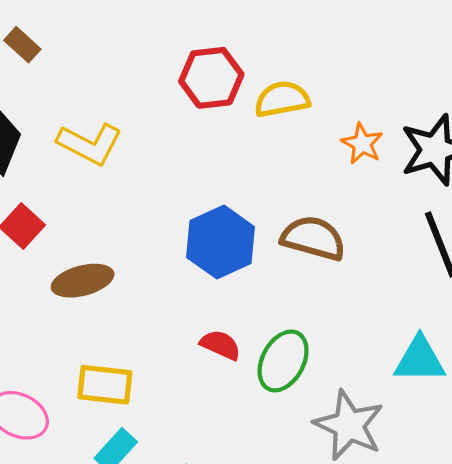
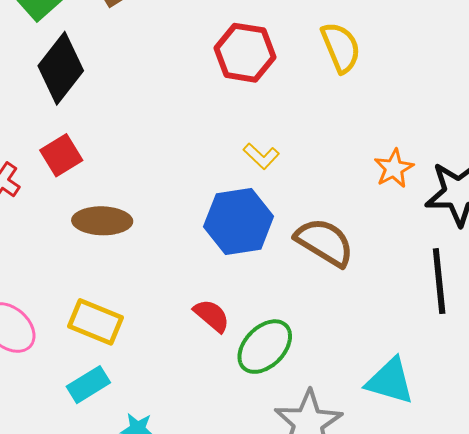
red hexagon: (211, 78) -> (245, 53), moved
yellow semicircle: (282, 99) -> (341, 47), moved, turned 62
yellow L-shape: (90, 144) -> (261, 156), moved, size x0.6

